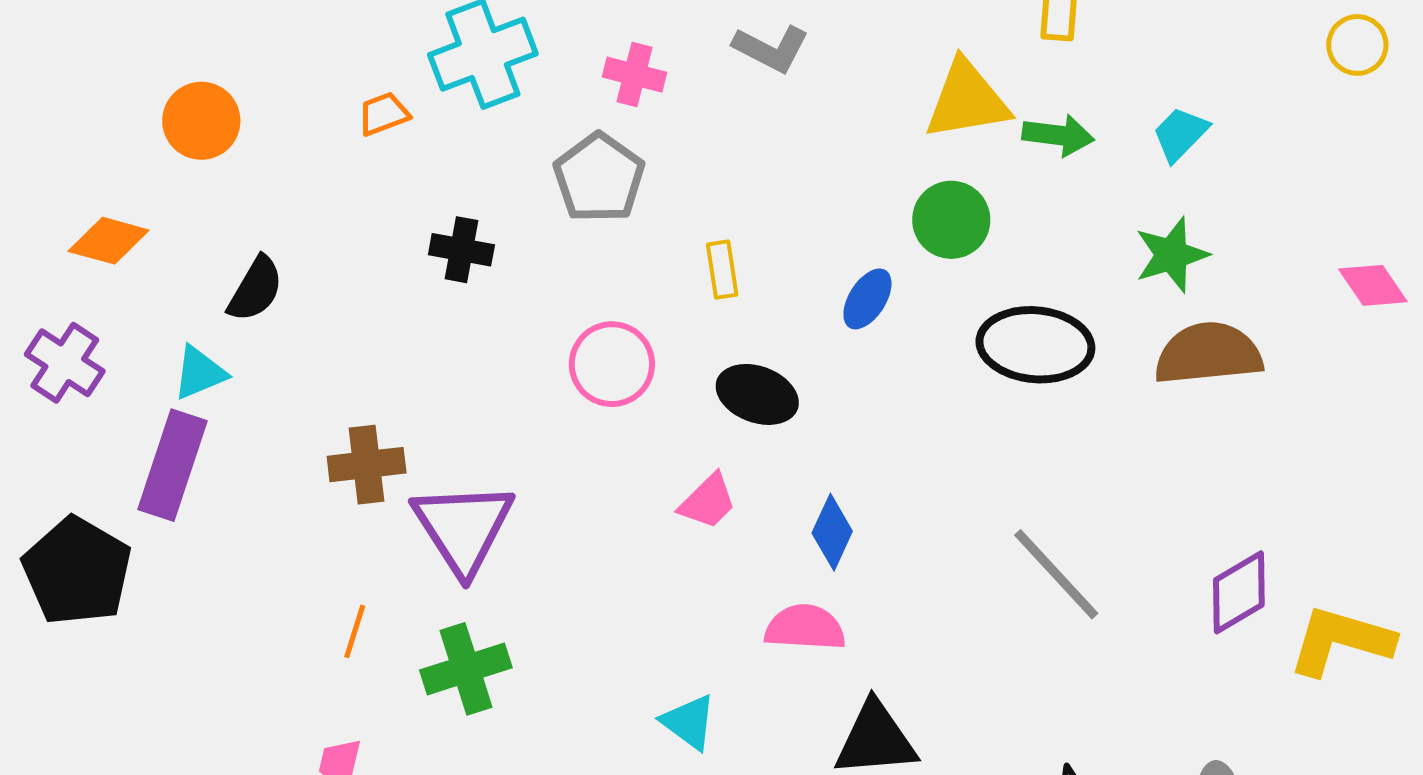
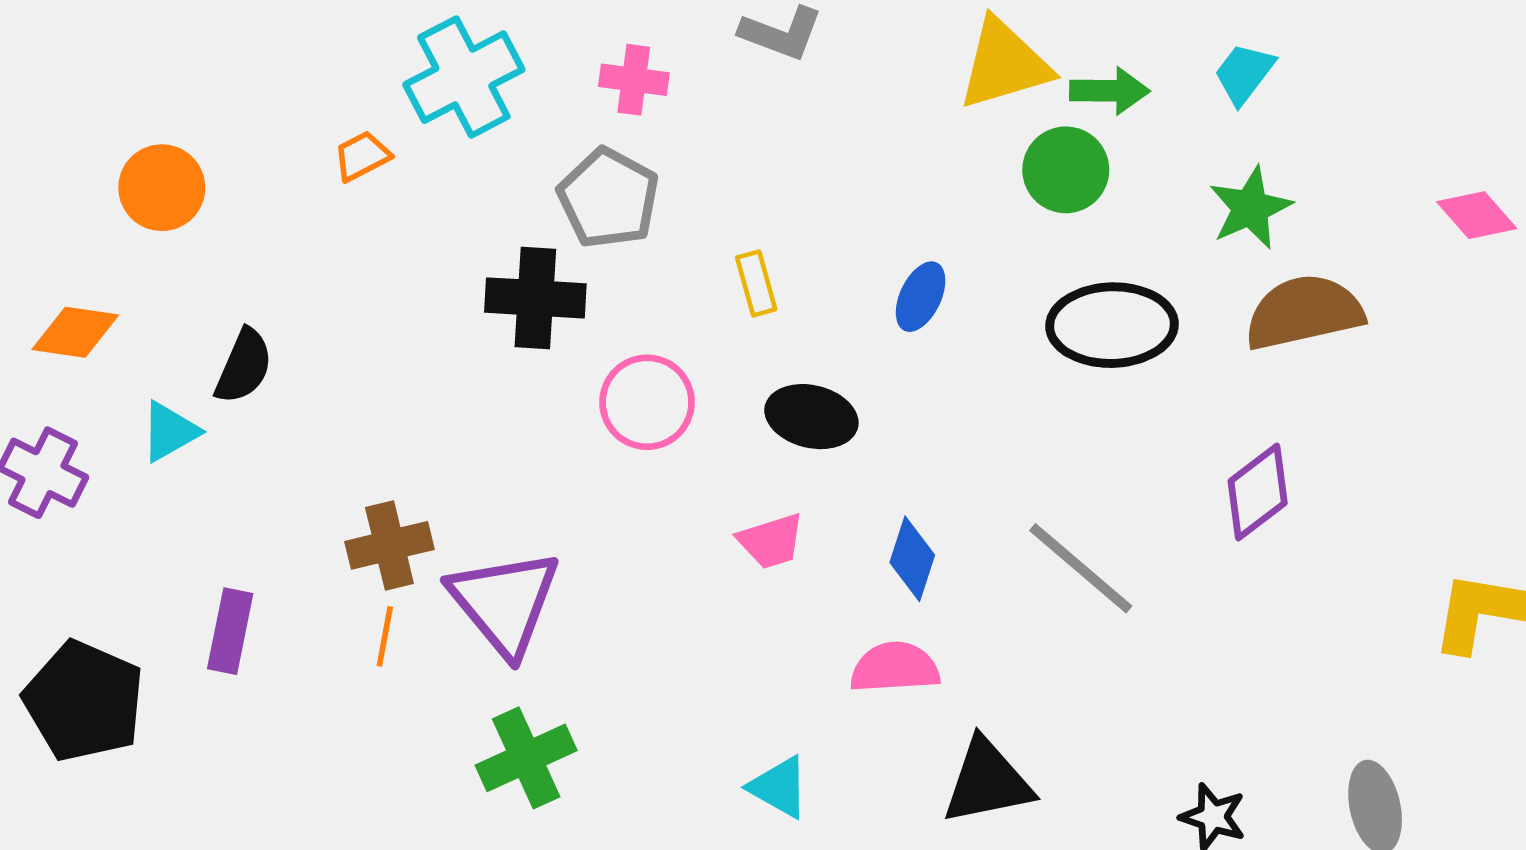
green circle: (951, 220) -> (1066, 170), moved
black cross: (461, 250) -> (535, 298), moved, size x1.4
cyan triangle: (200, 373) -> (170, 431), moved
purple rectangle: (172, 465) -> (230, 631), moved, size x0.7
pink trapezoid: (708, 501) -> (771, 541), turned 34
gray line: (1056, 574) -> (1081, 568), moved
purple diamond: (1239, 592) -> (1258, 492), moved
orange line: (355, 631) -> (385, 636), moved

